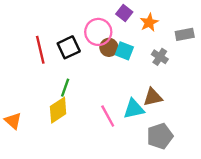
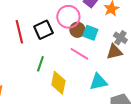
brown triangle: (153, 97) -> (114, 52), moved
yellow diamond: (58, 110) -> (58, 83), moved, turned -45
pink line: (108, 116) -> (79, 54), moved, turned -30

